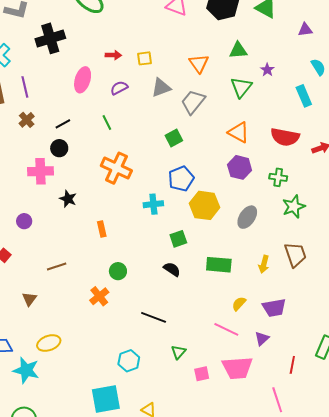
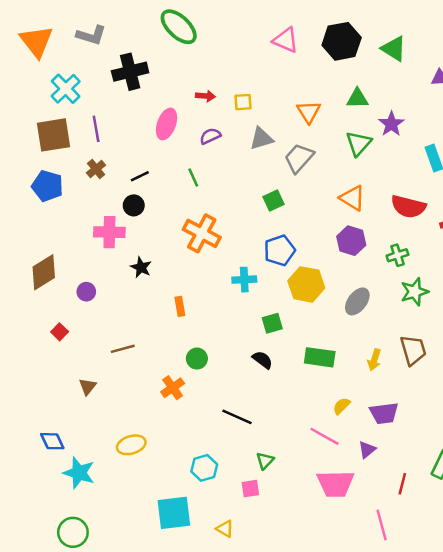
purple star: (267, 70) -> (391, 124), size x1.5
green cross: (278, 177) -> (397, 255), turned -30
yellow ellipse: (49, 343) -> (131, 445), moved
pink square: (202, 374) -> (250, 489), moved

